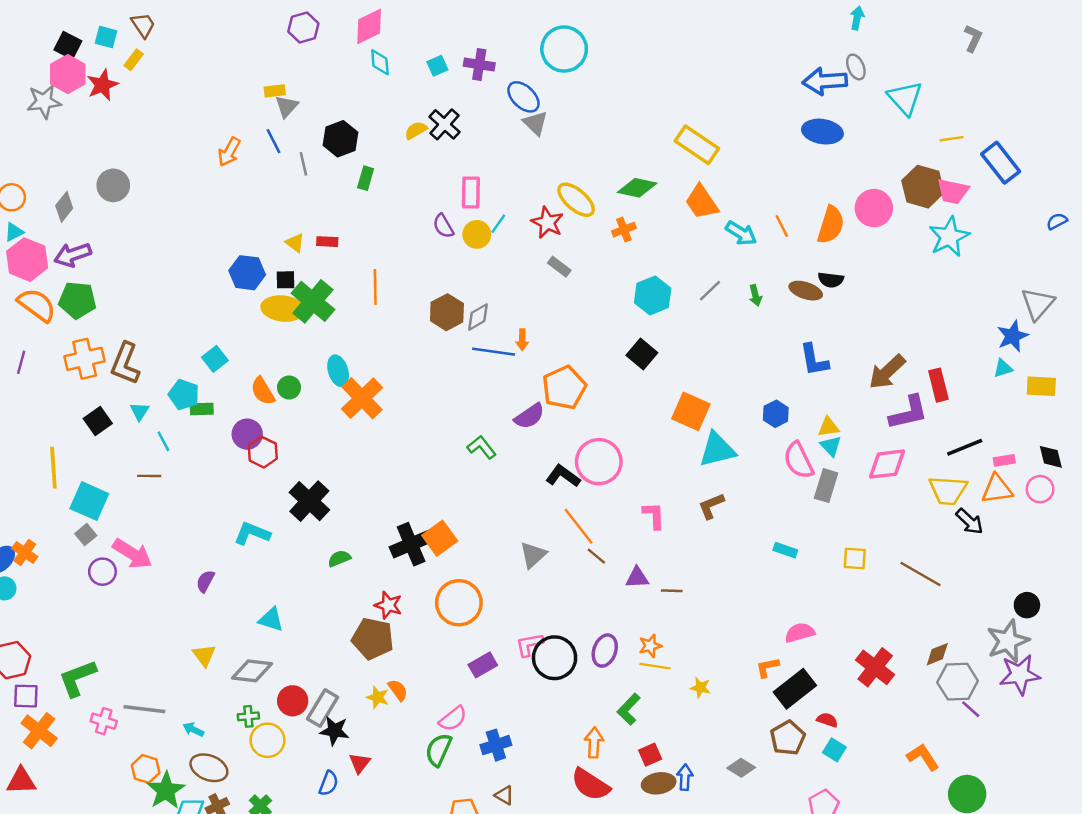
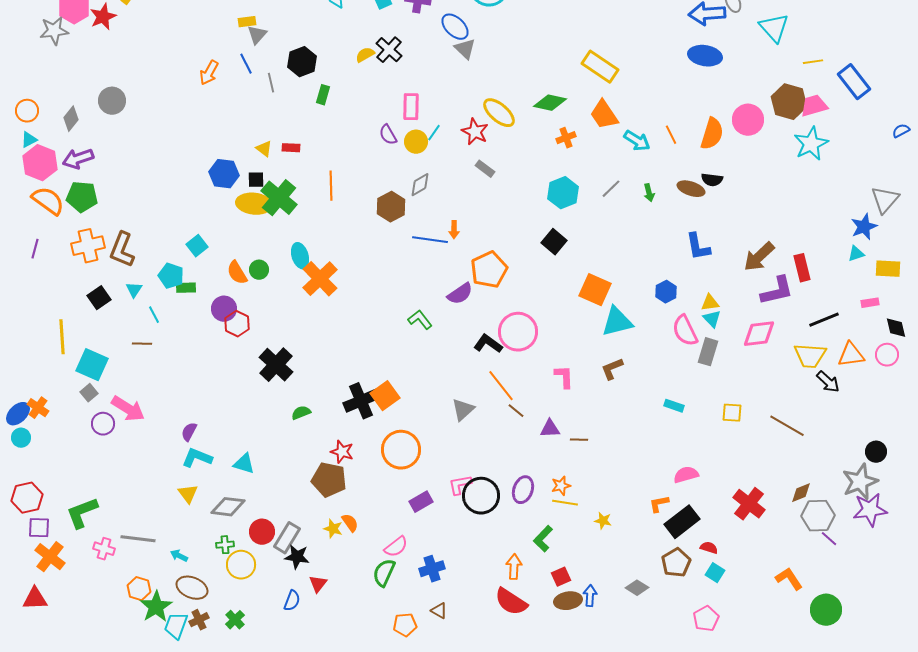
pink trapezoid: (953, 191) -> (814, 106), turned 152
orange cross: (624, 230) -> (566, 138), moved
gray diamond: (478, 317) -> (420, 185), moved
pink rectangle: (1004, 460) -> (870, 303), moved
cyan L-shape: (252, 533) -> (197, 458), moved

